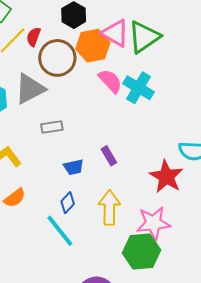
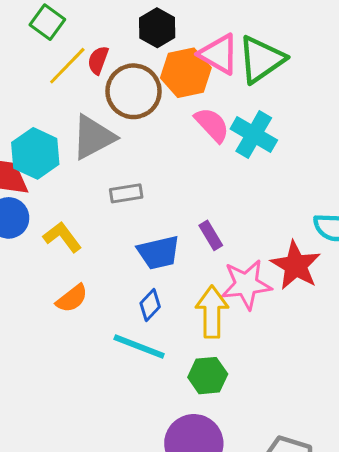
blue trapezoid: (74, 167) -> (159, 252), size x1.4
pink star: (153, 223) -> (246, 284), moved
cyan line: (60, 231) -> (139, 347), turned -30
green hexagon: (142, 252) -> (208, 376), moved, size x0.7

